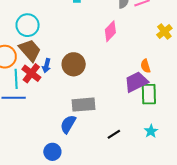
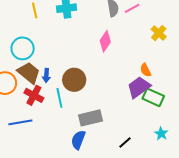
blue arrow: (47, 66) -> (46, 75), moved
cyan line: (16, 79) -> (59, 98), moved
green rectangle: (149, 94) -> (153, 97), turned -55

